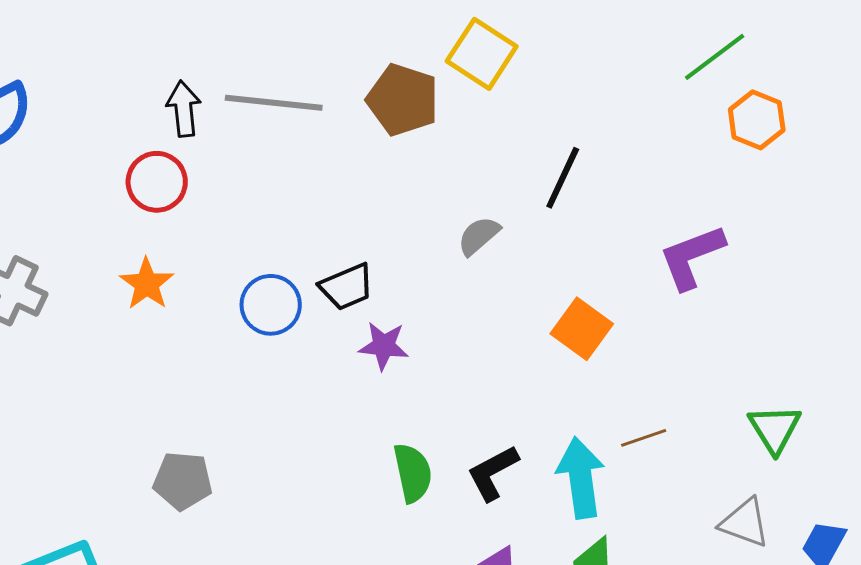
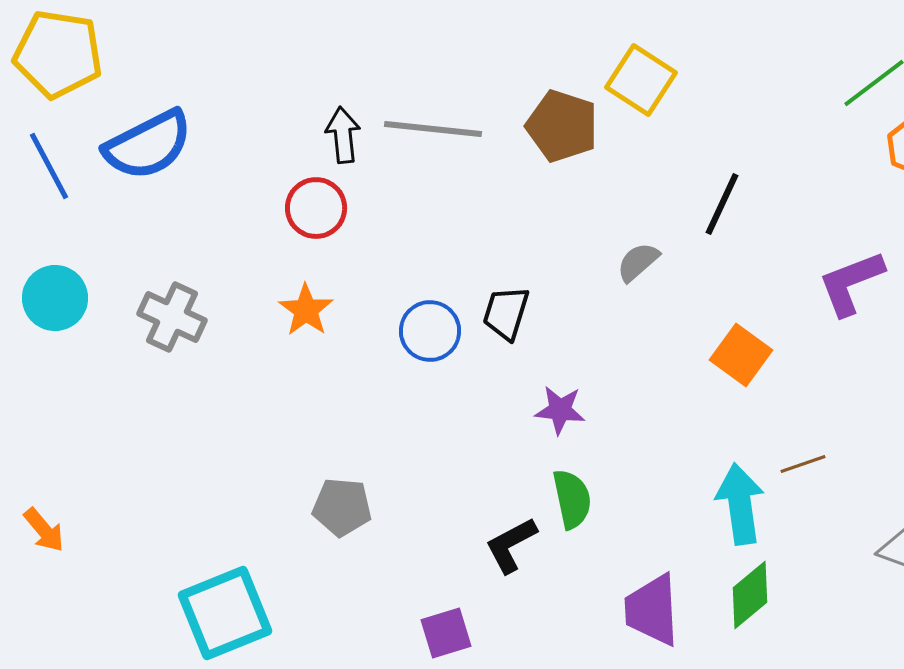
black trapezoid: (347, 287) -> (506, 313), turned 130
purple star: (384, 346) -> (560, 410), moved
black L-shape: (493, 473) -> (511, 545), moved

